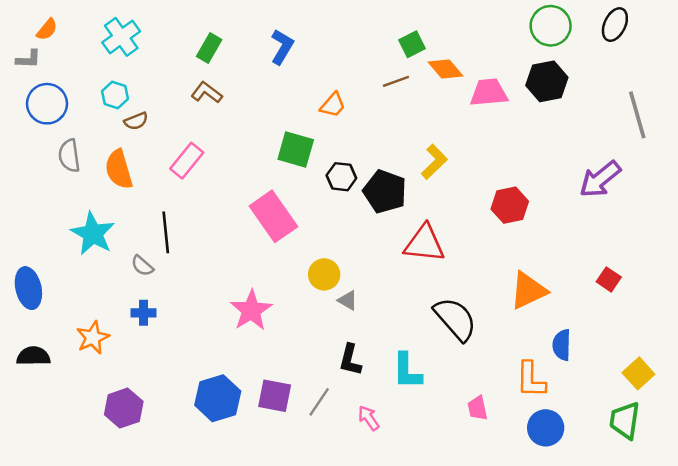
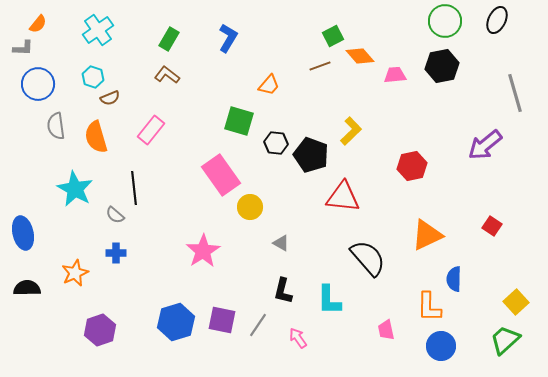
pink trapezoid: (489, 93) -> (395, 75), size x0.7
yellow circle: (324, 274) -> (250, 207), moved
green trapezoid: (625, 420) -> (505, 340), turned 40

